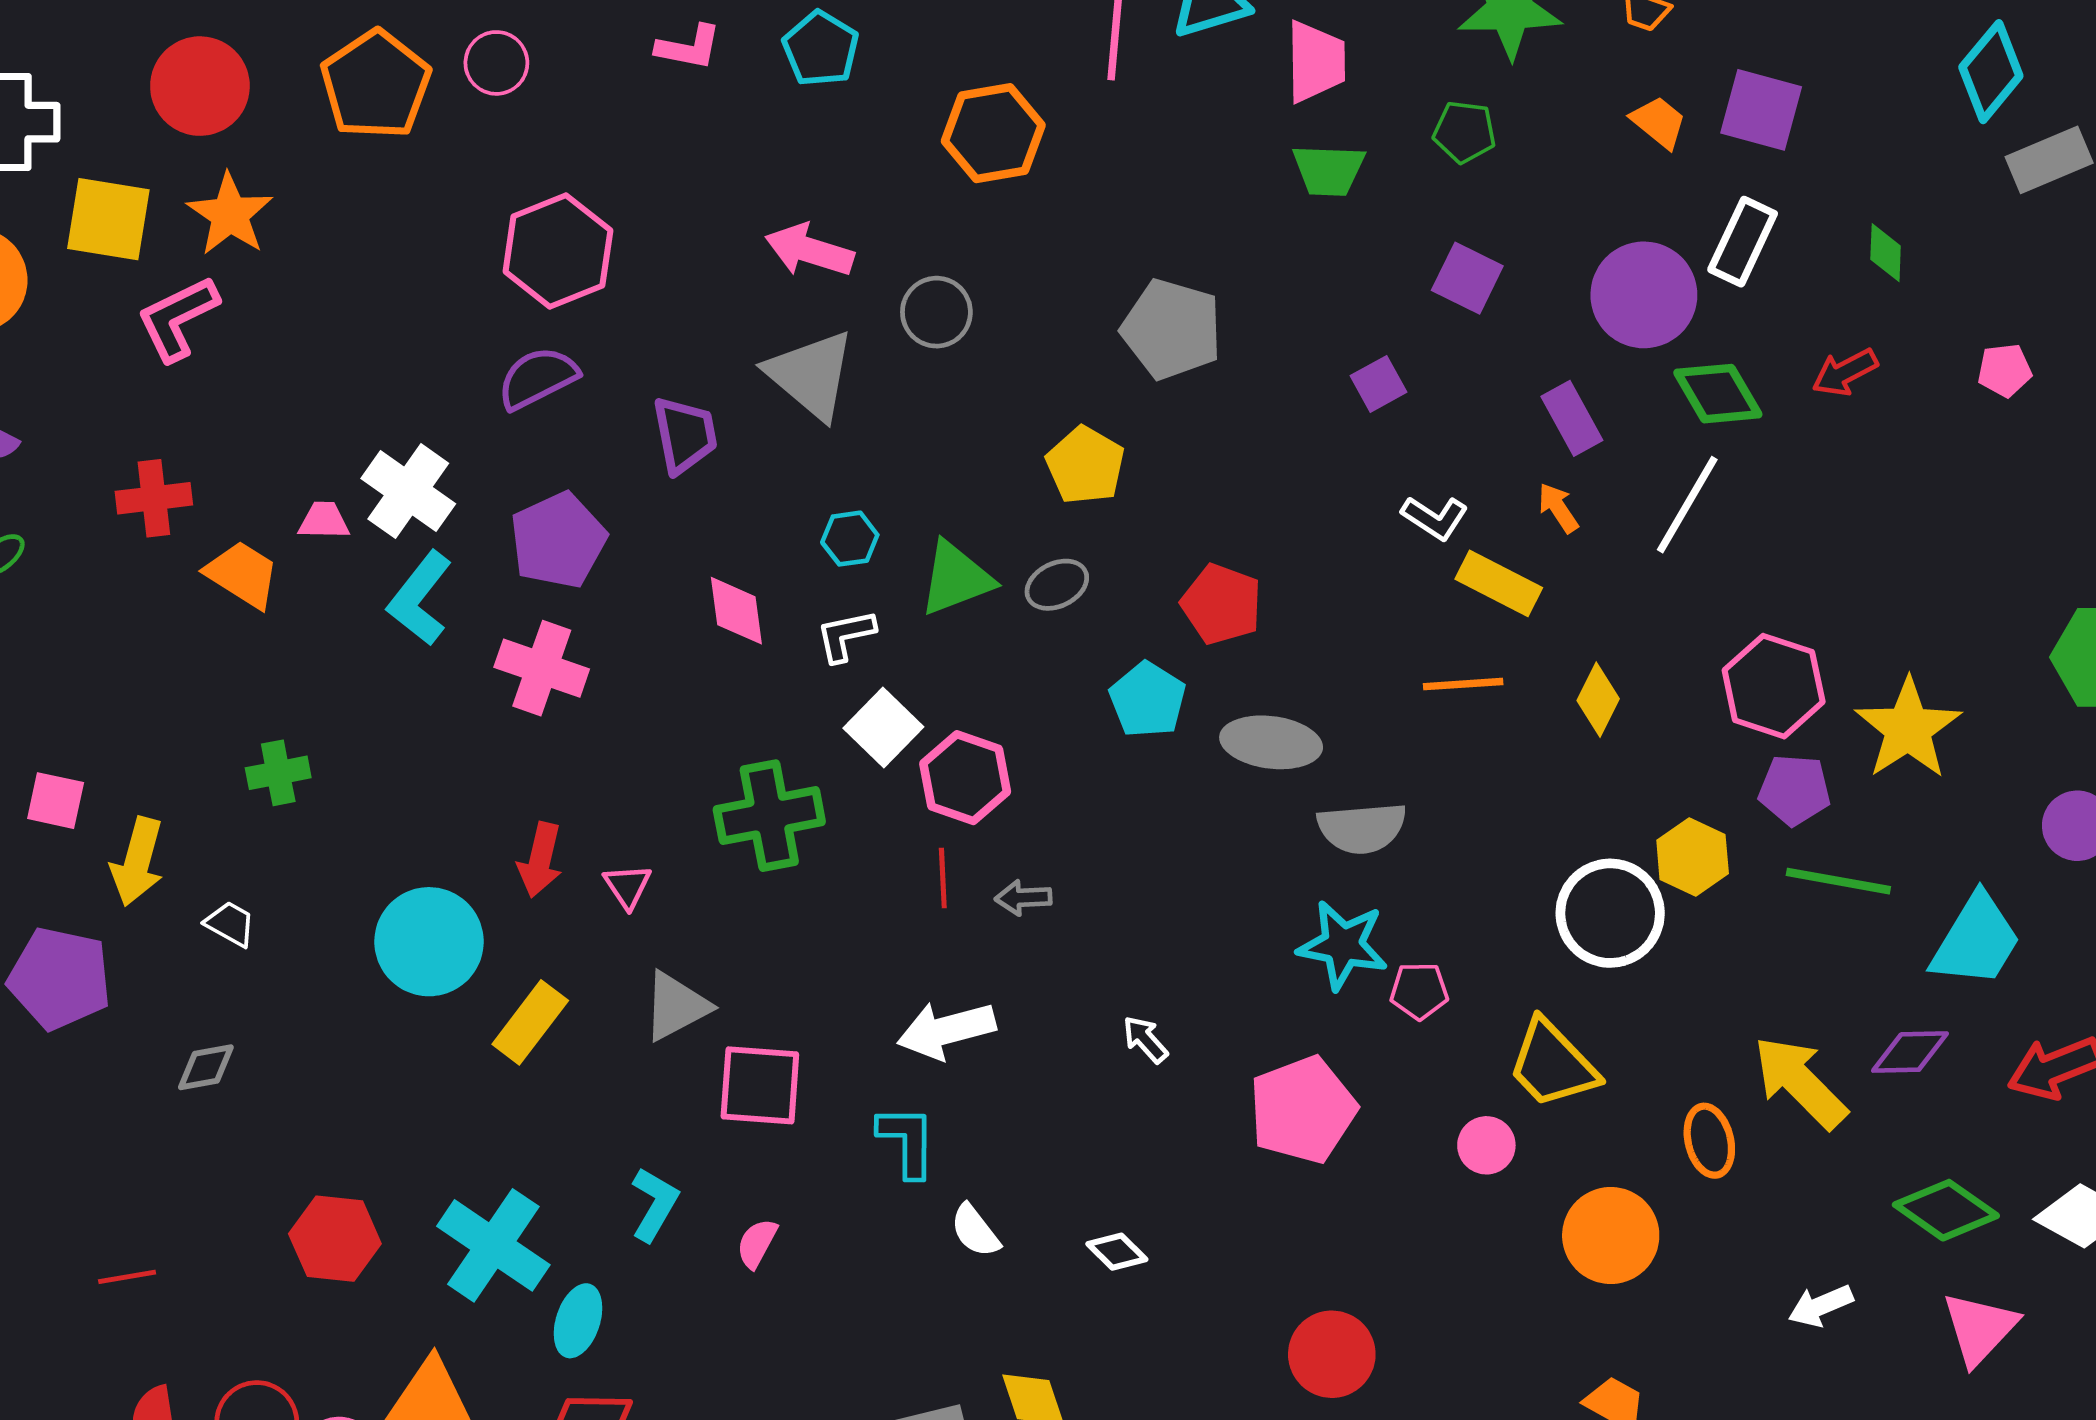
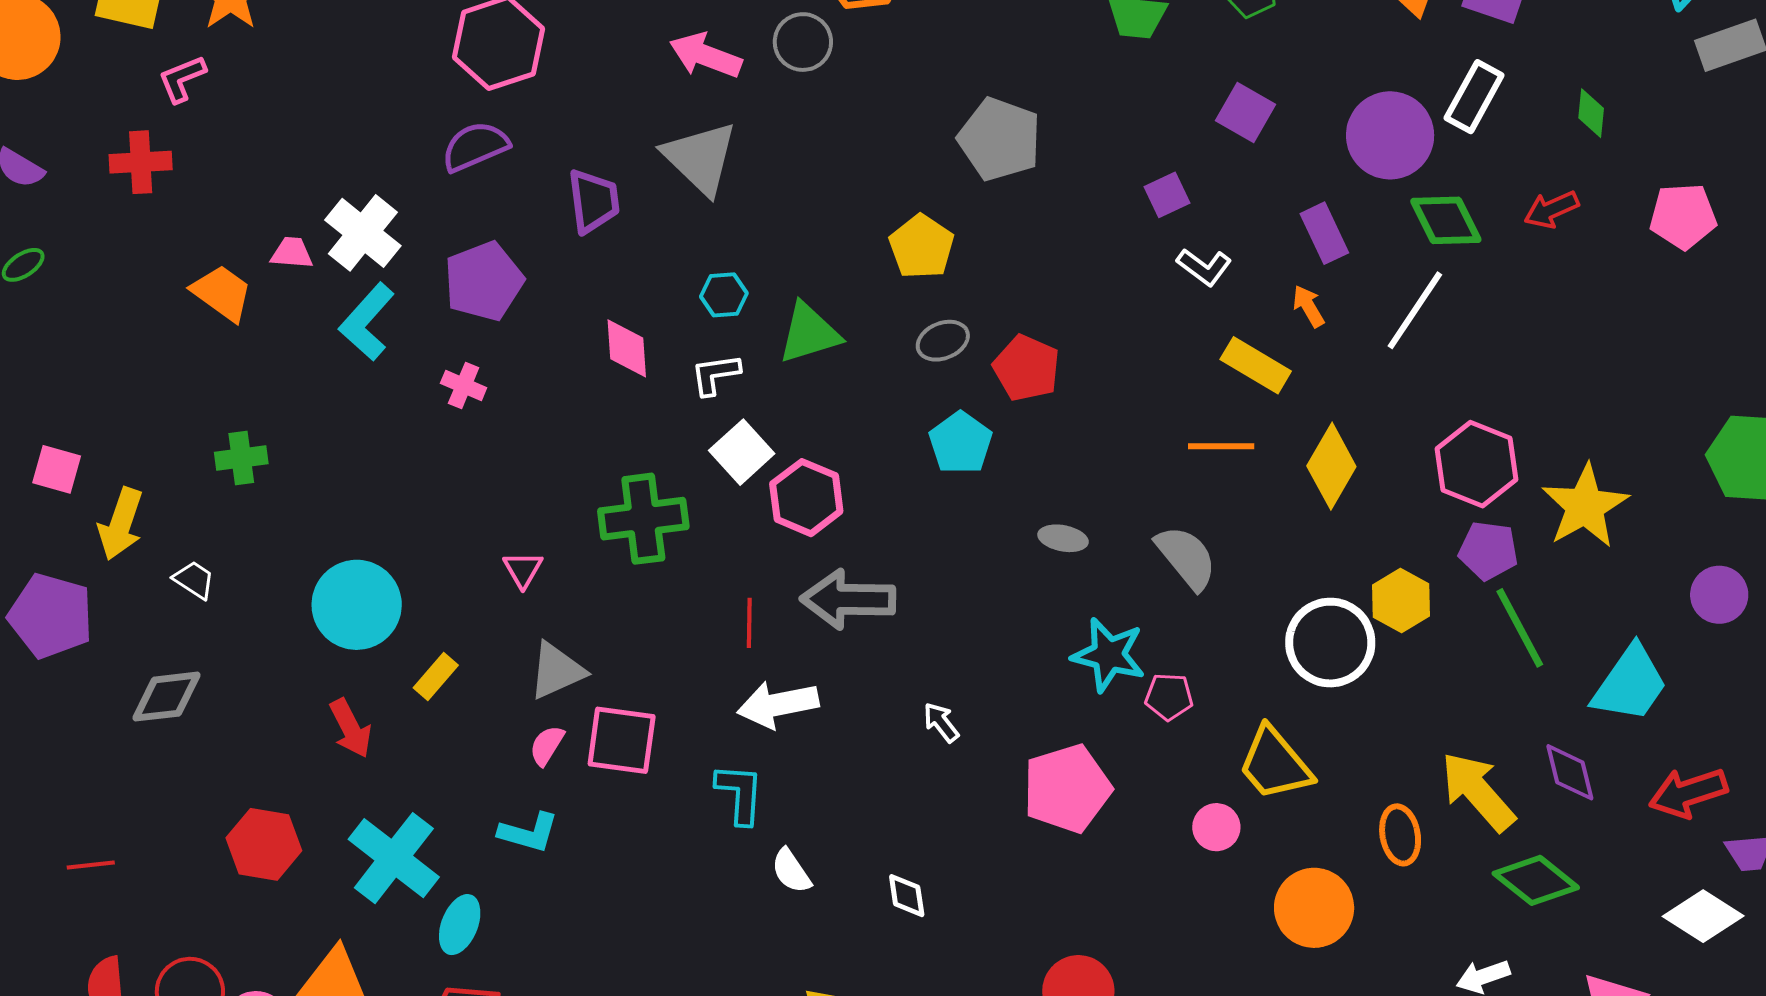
gray circle: (936, 312) -> (803, 42), moved
pink L-shape: (178, 318) -> (182, 79), size x0.7
pink pentagon: (2005, 370) -> (1683, 216), size x1.5
red cross: (154, 498) -> (141, 162), moved
white L-shape: (1435, 518) -> (1204, 267), moved
gray ellipse: (1057, 585) -> (943, 341), moved
pink cross: (542, 668) -> (464, 385), size x0.6
yellow diamond: (1598, 700) -> (1331, 466), size x1.4
gray ellipse: (1271, 742) -> (1063, 538), moved, size x0.6
gray semicircle: (1362, 828) -> (1186, 557), moved, turned -128
red arrow: (540, 860) -> (351, 728), moved, turned -44
red line: (943, 878) -> (749, 623), moved
green line: (1838, 881) -> (1520, 628), turned 48
gray arrow: (1023, 898) -> (848, 599), size x2.0
yellow rectangle: (530, 1022) -> (436, 677), size x0.7
purple diamond: (1910, 1052) -> (1570, 772), turned 74
gray diamond: (206, 1067) -> (166, 697), size x1.4
cyan L-shape: (654, 1204) -> (529, 833), turned 72
green diamond: (1946, 1210) -> (1536, 880), moved
pink semicircle: (757, 1243) -> (547, 745), moved
white diamond: (1117, 1252) -> (907, 896), turned 33

